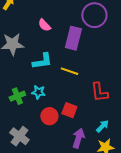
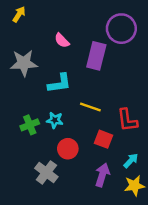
yellow line: (69, 71) -> (90, 107), moved
red square: (69, 110) -> (103, 139), moved
gray cross: (19, 136) -> (46, 172), moved

